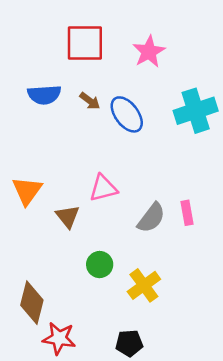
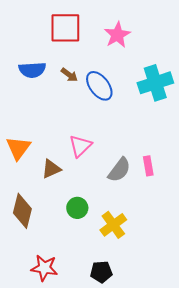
pink triangle: (103, 188) -> (80, 146), turned -30
brown triangle: (68, 217) -> (51, 169), turned 45
brown diamond: (32, 303) -> (22, 211), moved

